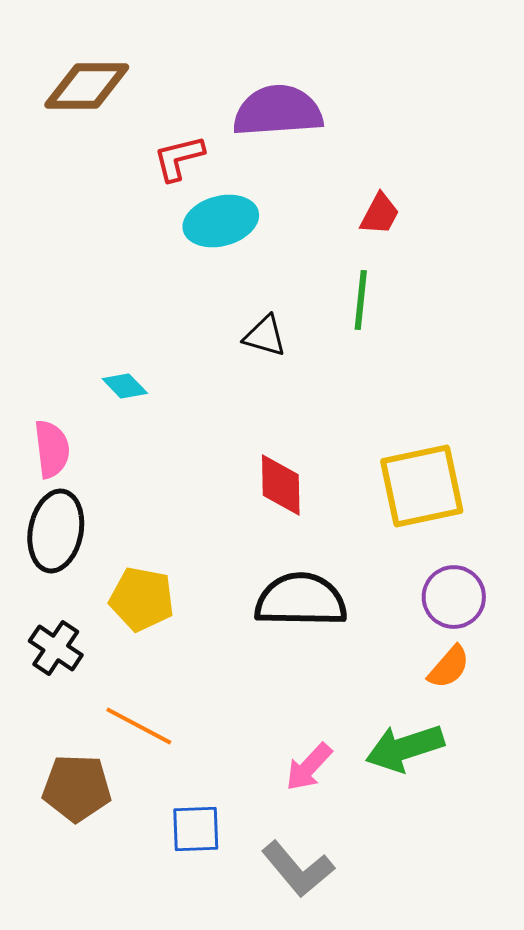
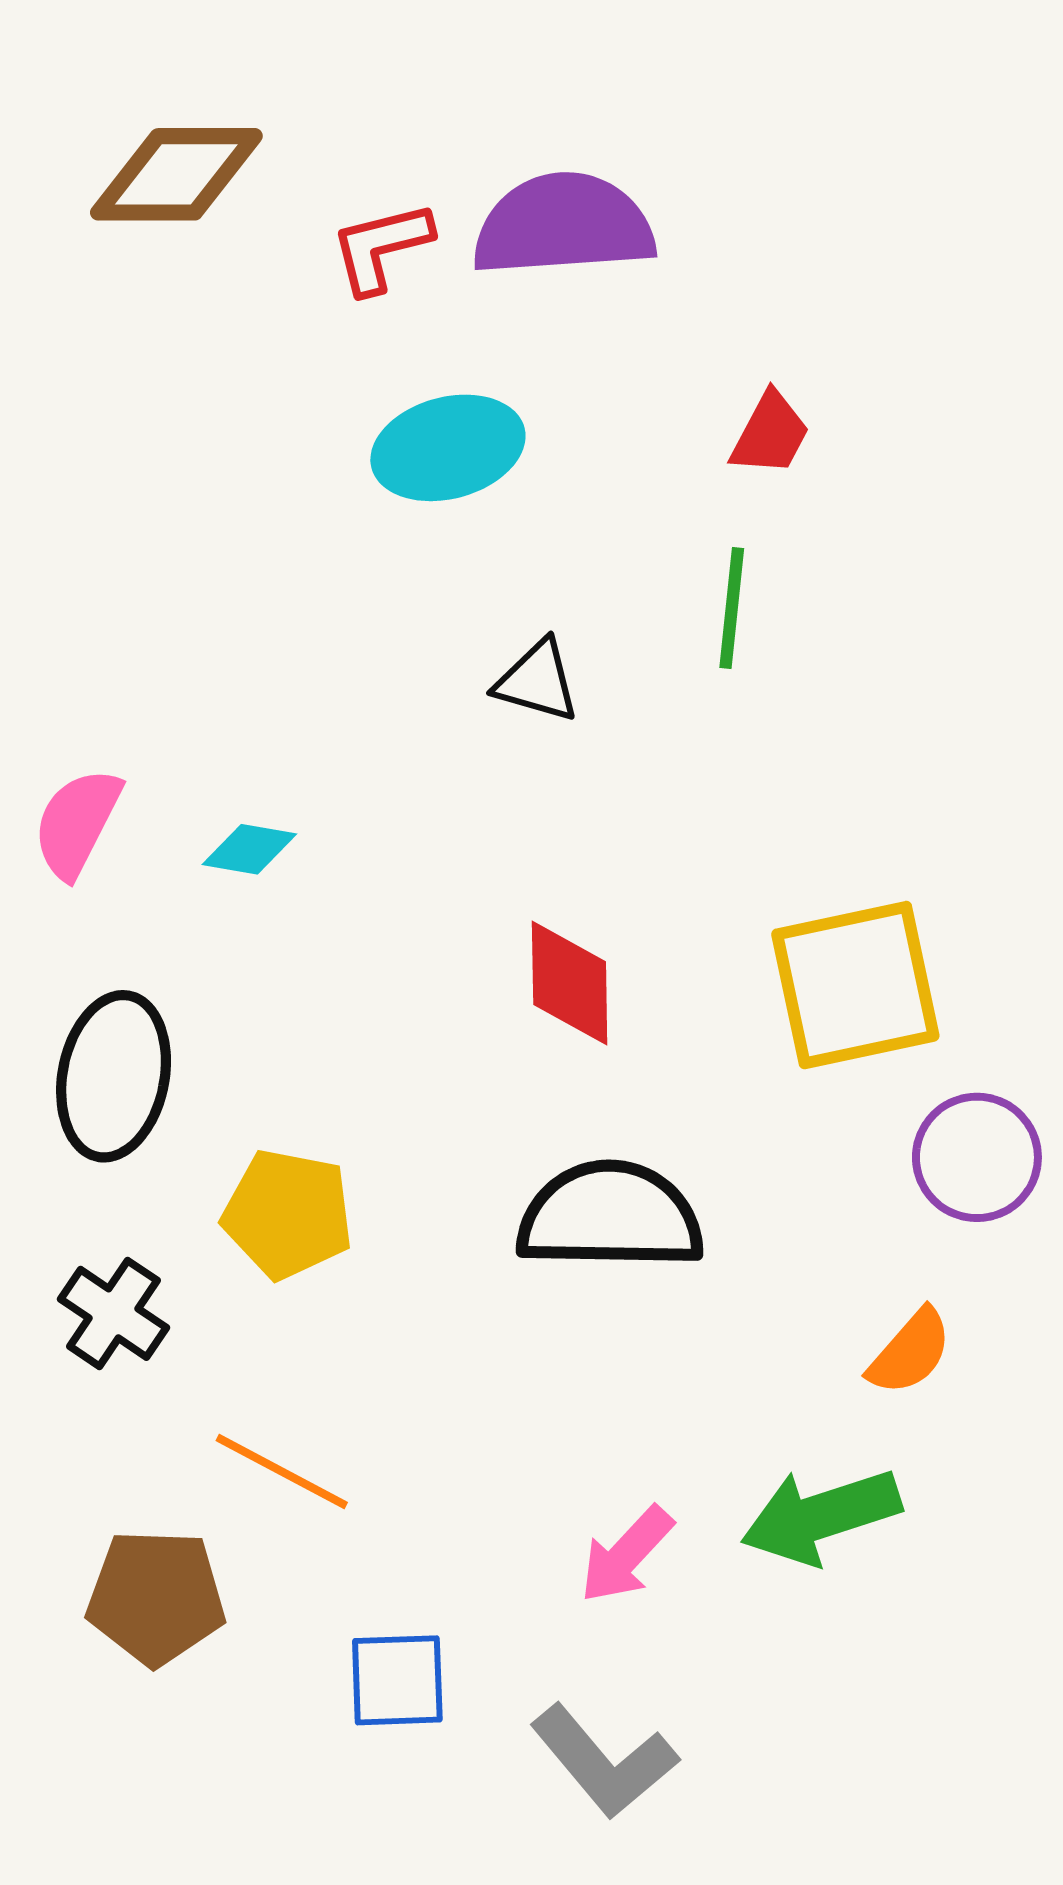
red L-shape: (179, 158) -> (381, 247), moved
cyan diamond: (125, 386) -> (249, 849), moved, turned -36
pink semicircle: (52, 449) -> (77, 823), moved, turned -146
purple circle: (454, 597) -> (977, 1157), moved

